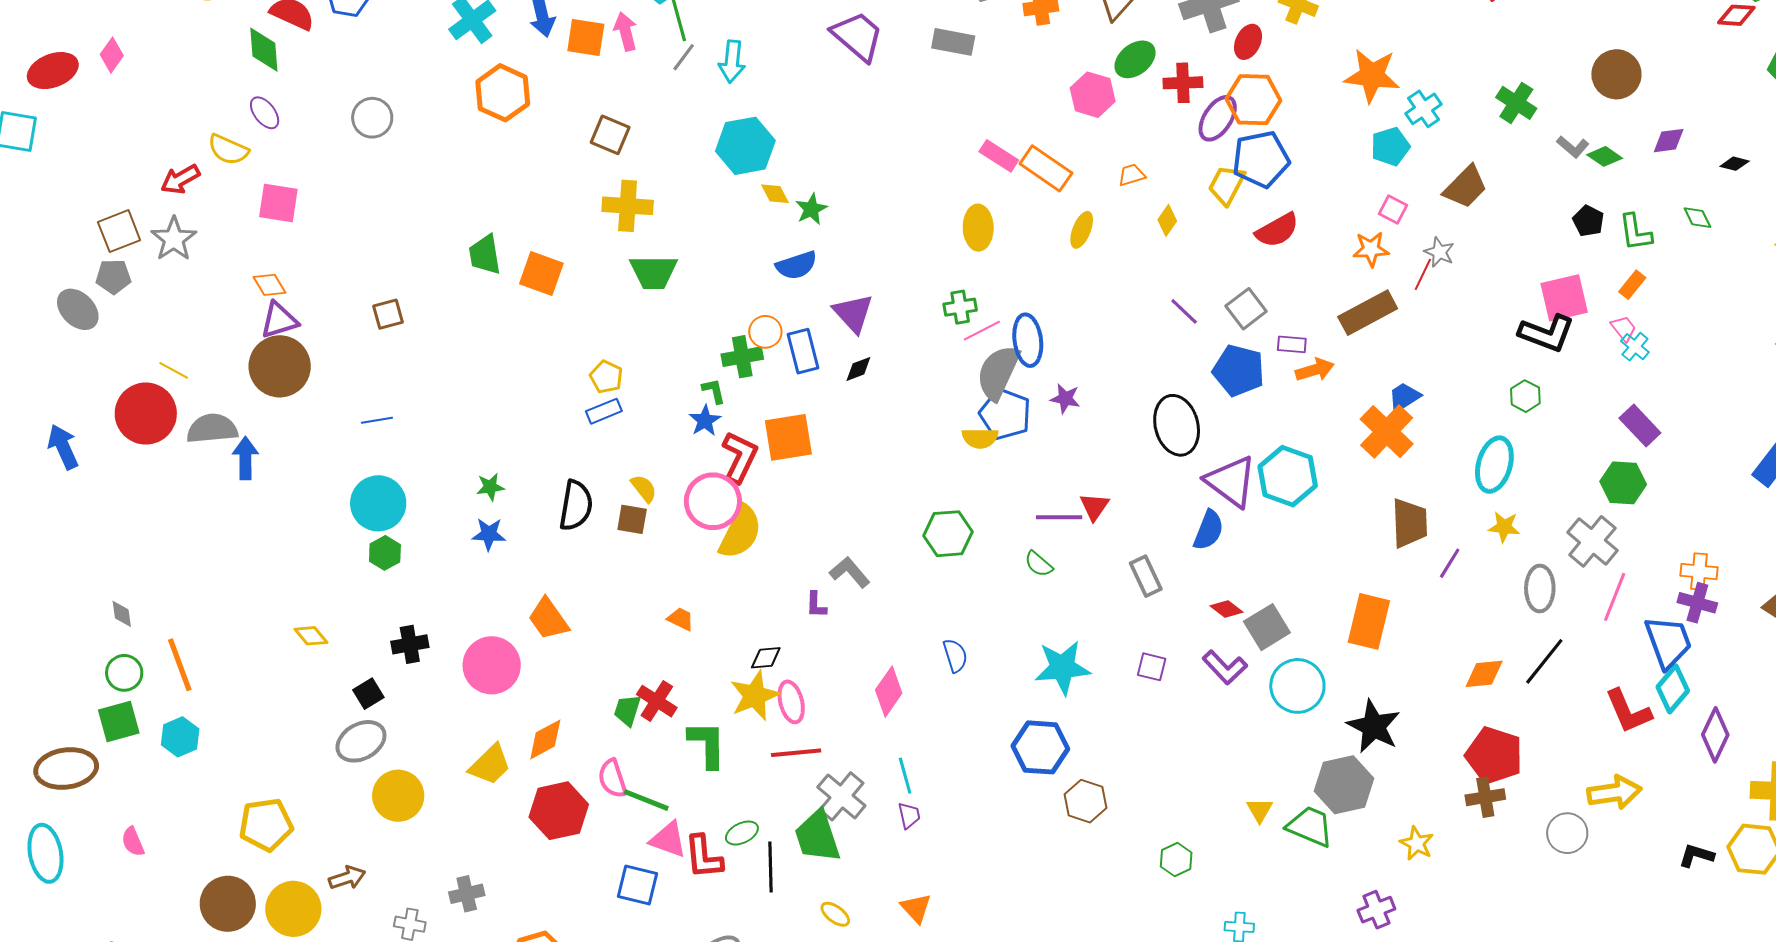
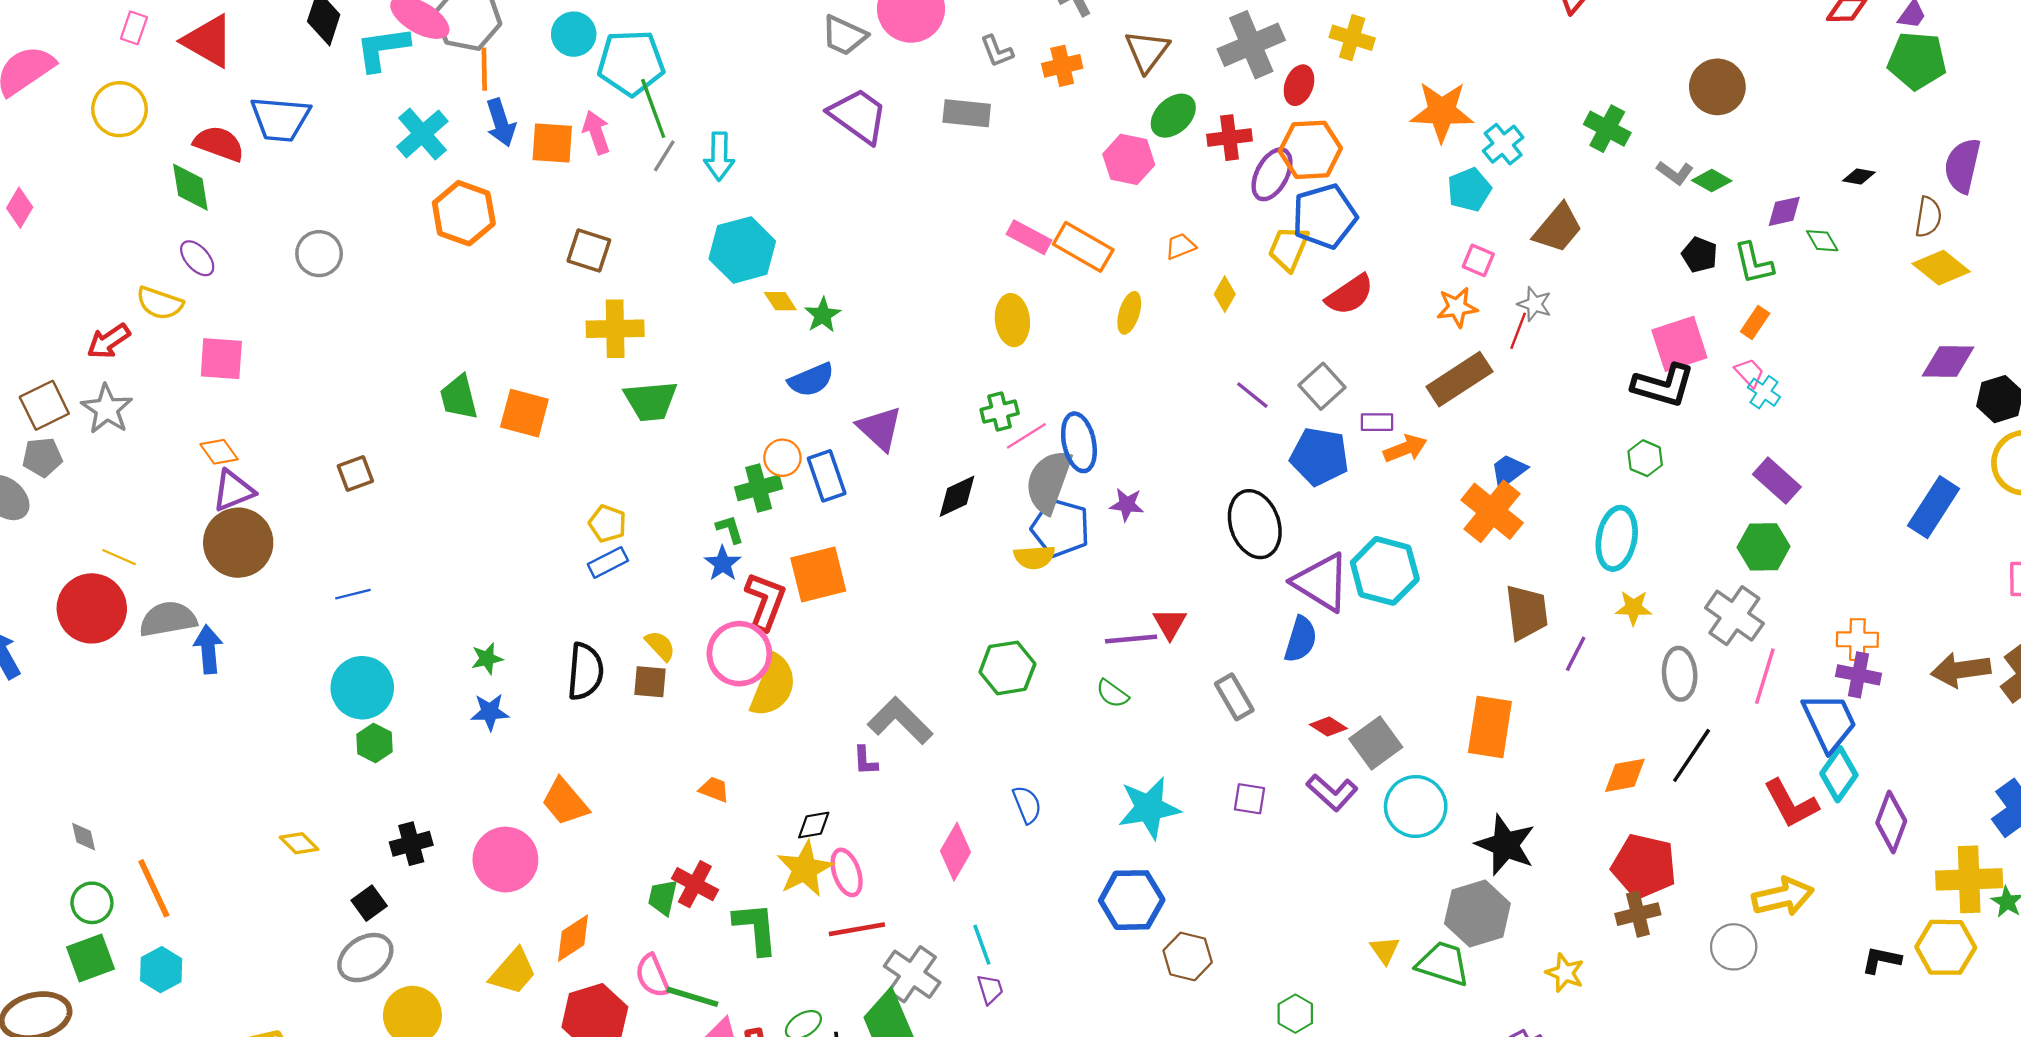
purple diamond: (1669, 141) -> (1784, 211), moved
black diamond: (858, 369) -> (957, 496), moved, size x1.4
gray L-shape: (850, 572) -> (900, 721), size x1.4

